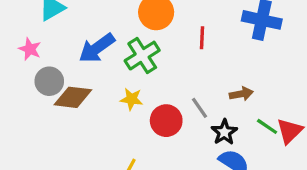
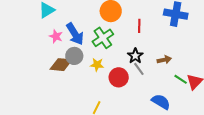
blue arrow: (97, 48) -> (75, 34), turned -85
pink star: (30, 49) -> (56, 36), moved
gray circle: (49, 81) -> (74, 56), moved
black star: (224, 132) -> (135, 56), moved

